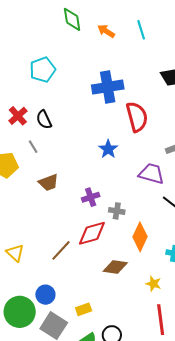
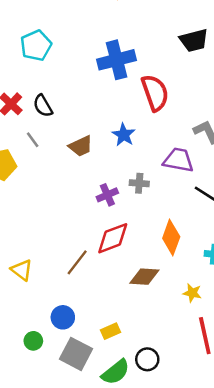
brown trapezoid: (48, 183) -> (81, 146), moved
gray cross: (117, 211) -> (139, 183), moved
green circle: (20, 312) -> (33, 341), size x0.5

